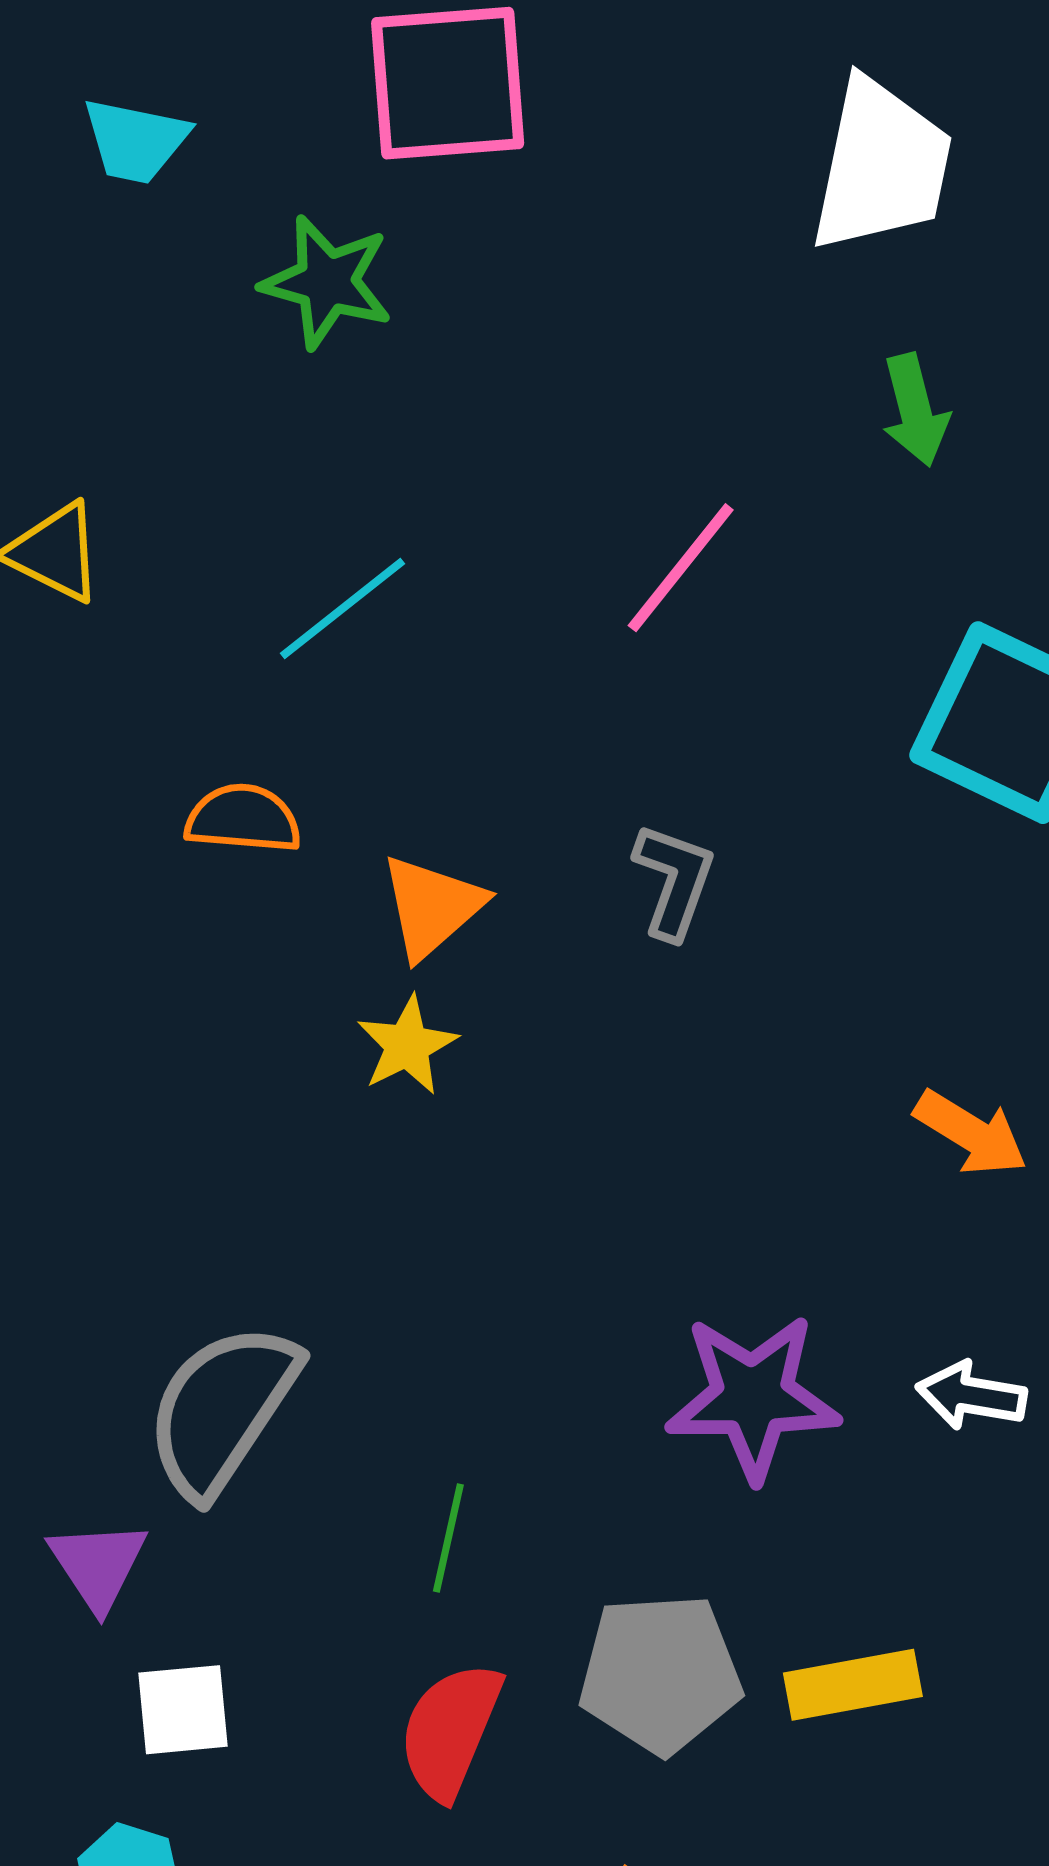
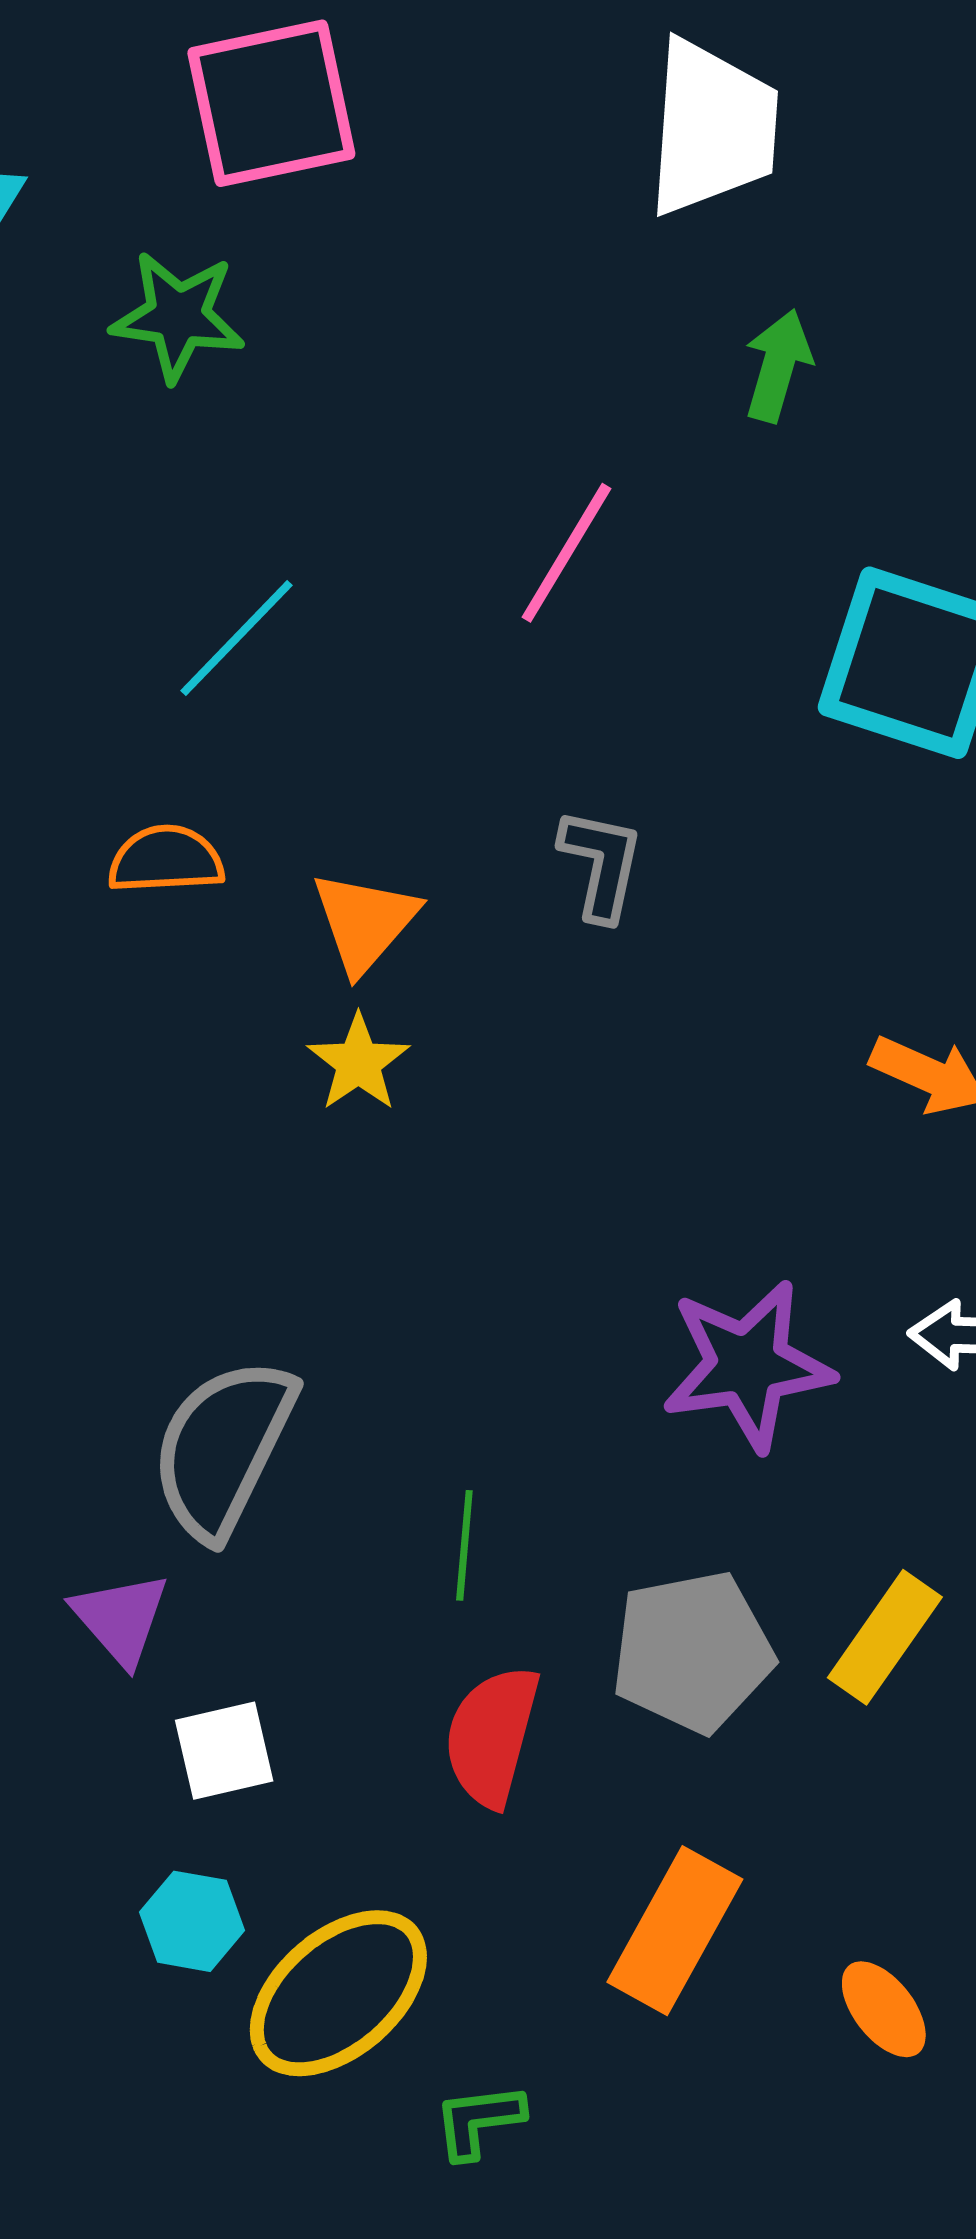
green arrow: (915, 410) -> (778, 366), turned -142
yellow rectangle: (853, 1685) -> (885, 1637), turned -37

